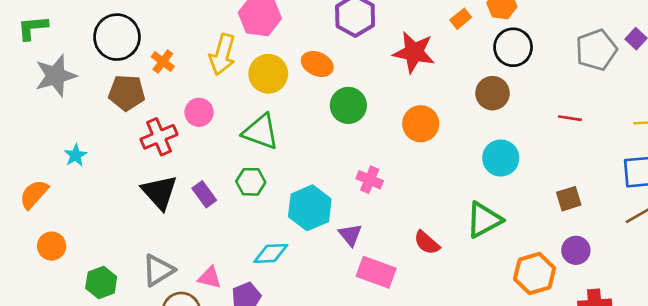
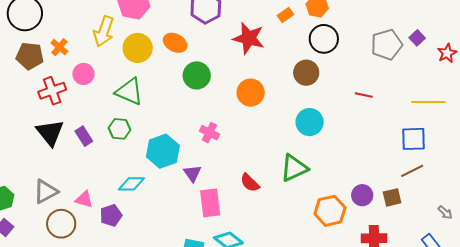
orange cross: (163, 62) -> (59, 47), moved
brown square: (569, 199) -> (392, 197), moved
pink rectangle: (376, 272) -> (210, 203), turned 60

